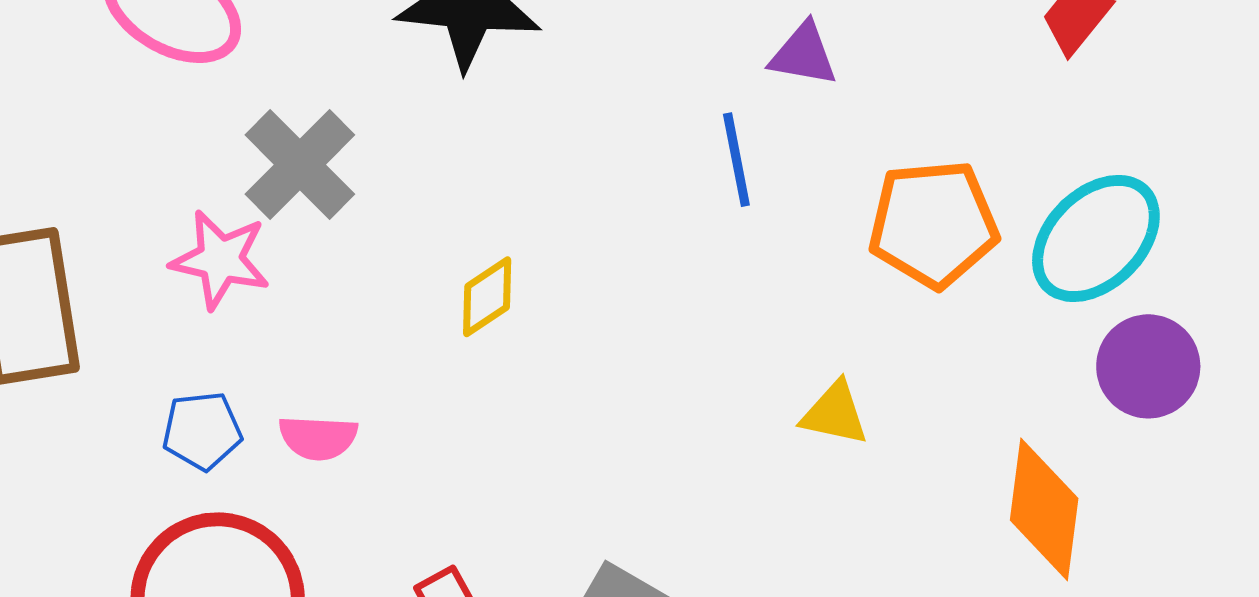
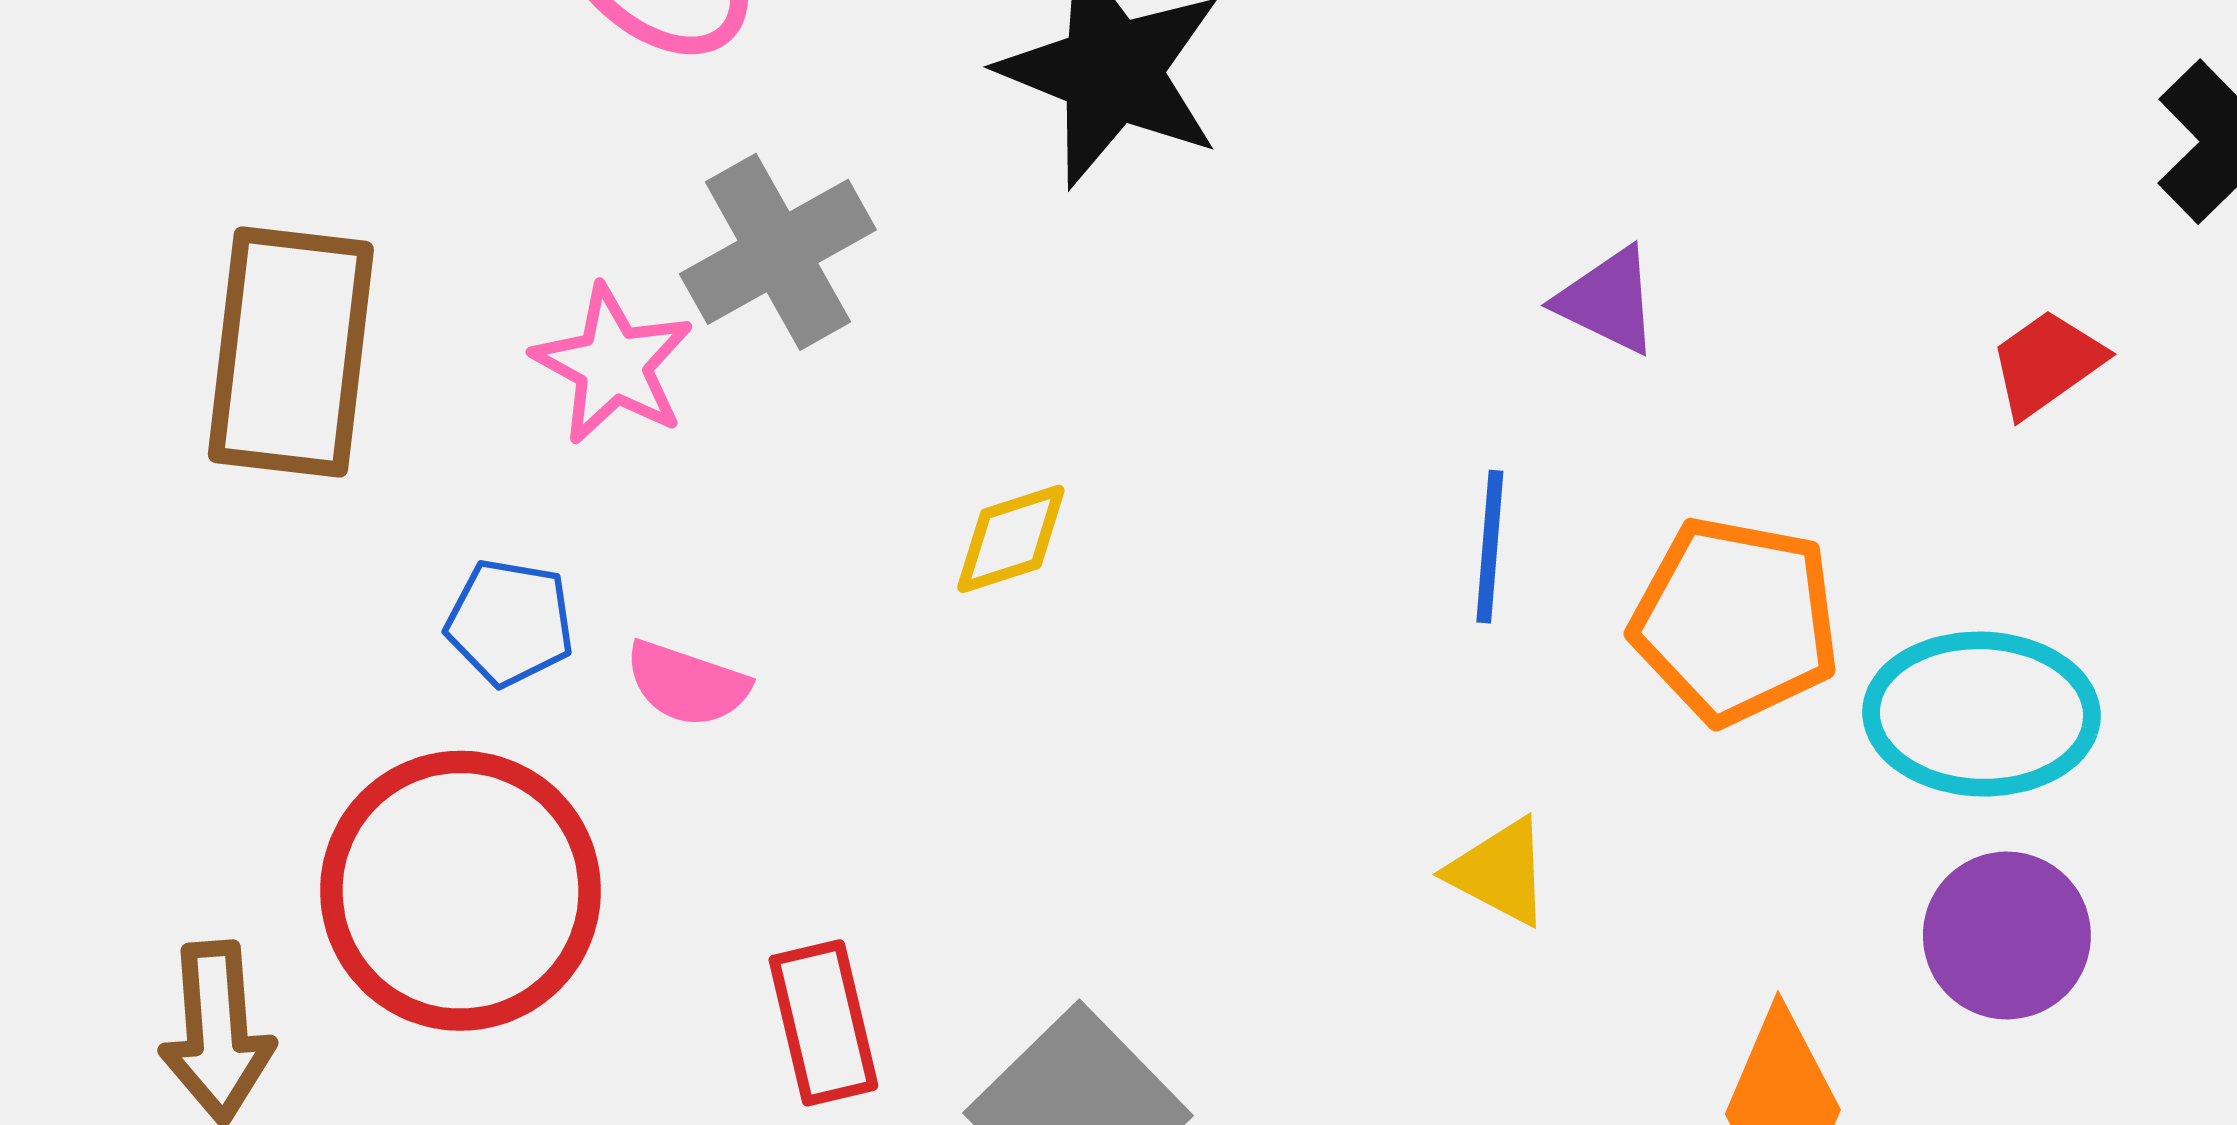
blue line: (736, 160) -> (1490, 547), moved
cyan ellipse: (1096, 238) -> (1981, 714), turned 31

